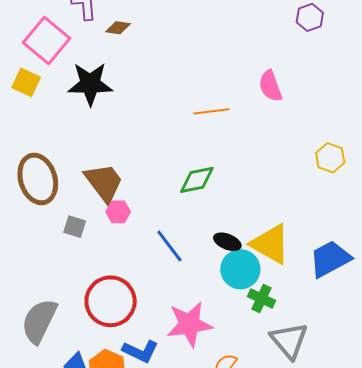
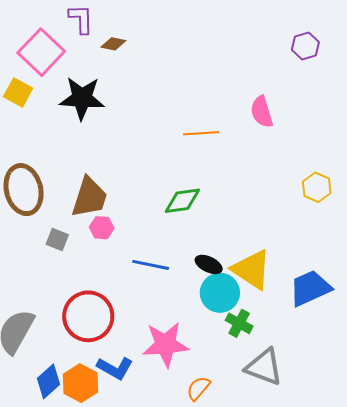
brown trapezoid: (104, 182) -> (89, 197), turned 51
blue line: (169, 246) -> (151, 265), turned -45
gray triangle: (289, 340) -> (264, 367), turned -33

